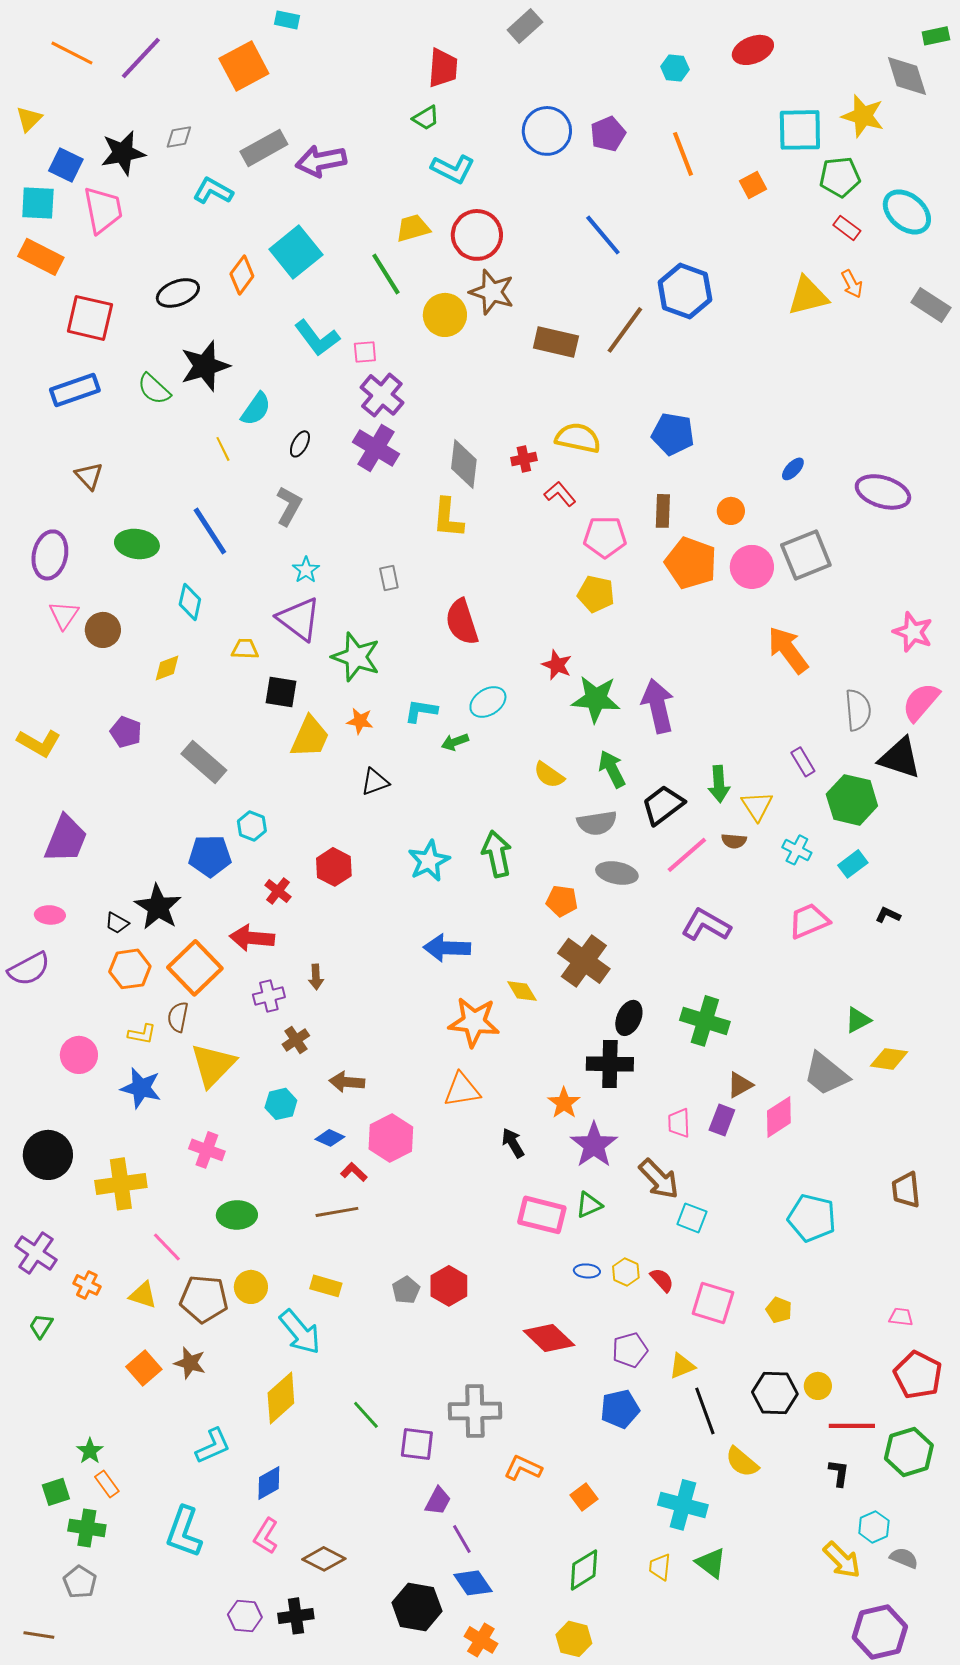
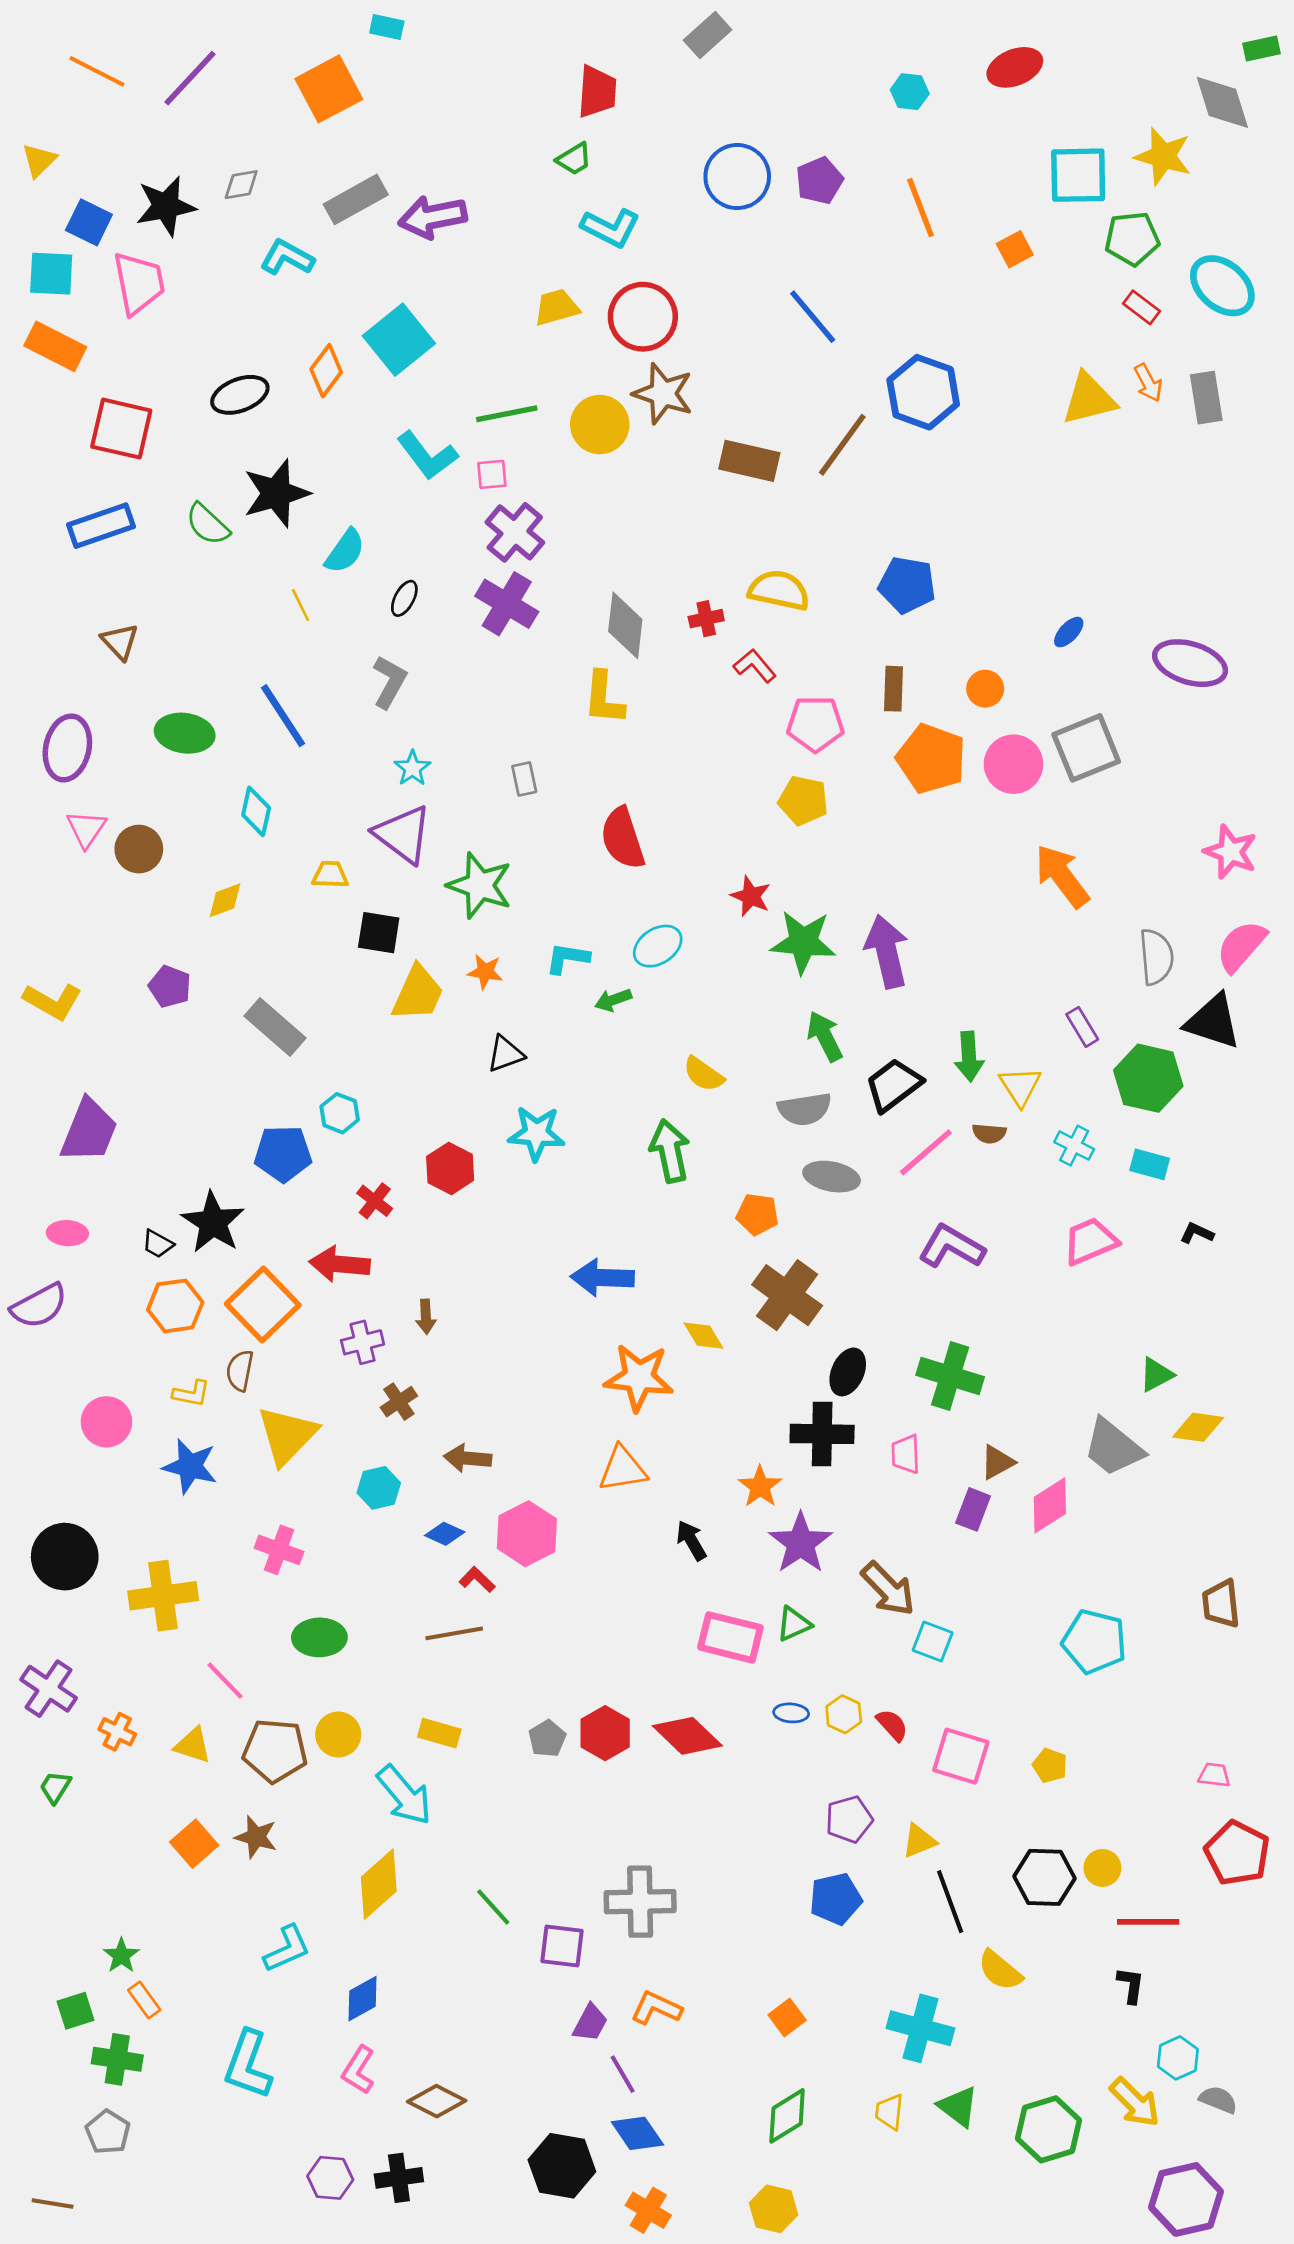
green line: (386, 274) -> (507, 414), moved, turned -69
gray rectangle: (931, 305) -> (1206, 398), moved, turned 48
yellow semicircle: (549, 775) -> (703, 1074), moved
cyan star: (429, 861) -> (536, 1133), moved, turned 30
cyan rectangle: (853, 864) -> (1150, 1164), turned 52
pink trapezoid: (679, 1123) -> (906, 1454), moved
red diamond: (549, 1338) -> (687, 1736), moved
green hexagon: (909, 1452) -> (1049, 2129), moved
orange L-shape: (523, 1468) -> (656, 2008), moved

